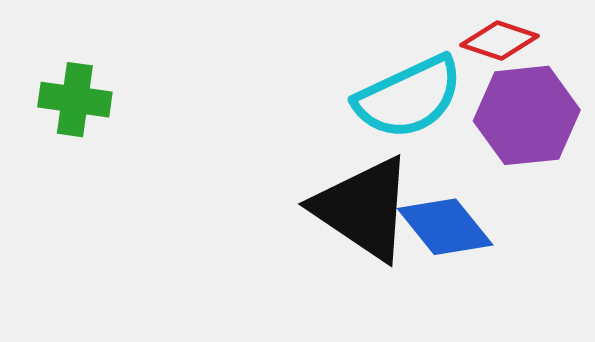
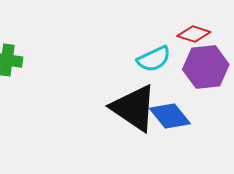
cyan semicircle: (409, 97) -> (154, 59), size x0.7

